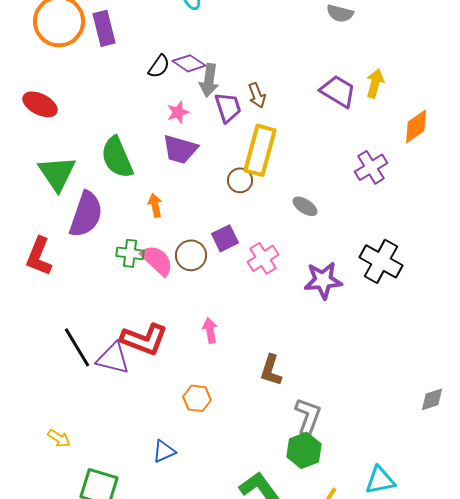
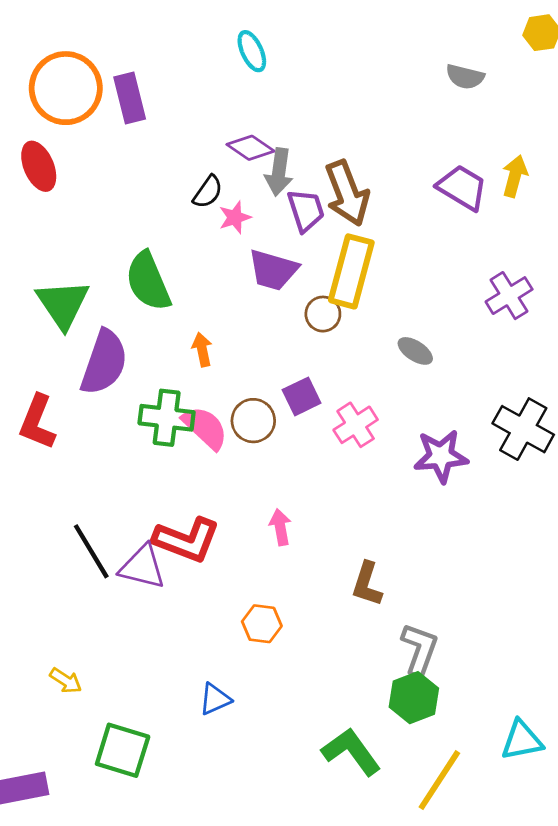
black semicircle: (159, 66) -> (208, 192), moved
brown arrow: (257, 95) -> (347, 193), size x1.8
red ellipse: (40, 104) -> (39, 166), moved, turned 40
purple trapezoid: (180, 149) -> (273, 270), moved
green cross: (130, 253) -> (167, 418), size x1.4

